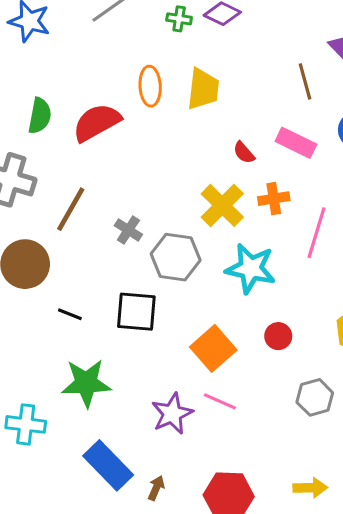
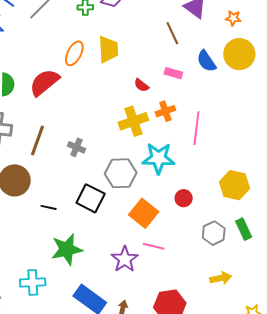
orange ellipse: (150, 86) -> (74, 53), turned 40
pink rectangle: (296, 143) -> (173, 73), size x0.7
yellow cross: (222, 205) -> (133, 121), turned 36
gray hexagon: (176, 257) -> (121, 173), moved
black square: (136, 312) -> (91, 198), turned 32
yellow arrow: (310, 488) -> (221, 278), moved

